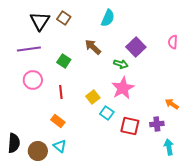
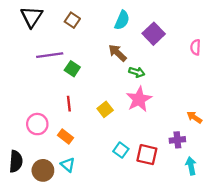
black triangle: (40, 21) -> (32, 17), moved
brown arrow: (93, 47) -> (118, 53), moved
purple square: (136, 47) -> (154, 34), moved
purple line: (29, 49) -> (50, 55), moved
pink circle: (33, 80) -> (37, 124), moved
cyan square: (107, 113) -> (121, 150), moved
red square: (130, 126) -> (147, 155), moved

